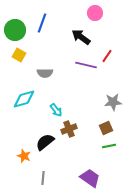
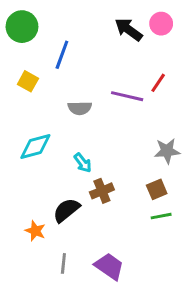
pink circle: (95, 13) -> (161, 24), moved
blue line: (42, 23) -> (62, 55), moved
green circle: (15, 30) -> (22, 27), moved
black arrow: (81, 37) -> (129, 30), moved
gray semicircle: (45, 73) -> (80, 108), moved
purple trapezoid: (90, 178) -> (109, 266), moved

